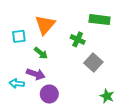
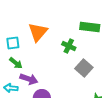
green arrow: (41, 53) -> (16, 63), moved

